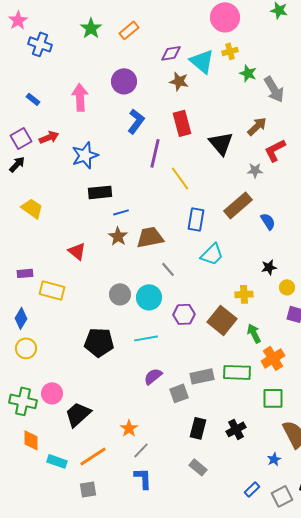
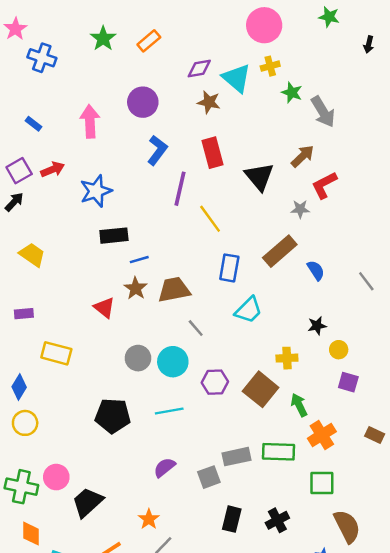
red triangle: (77, 251) -> (104, 308), moved
purple rectangle: (25, 273) -> (24, 314), moved
purple semicircle: (153, 376) -> (164, 467), moved

